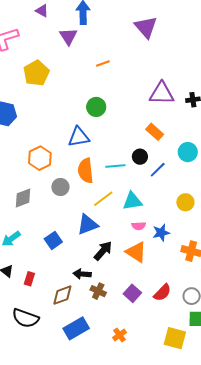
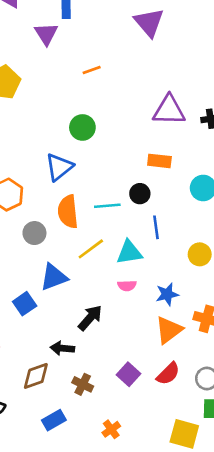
orange rectangle: (155, 132) -> (159, 161), turned -36
blue triangle: (79, 137) -> (59, 167), turned -30
blue line: (158, 170) -> (156, 227), moved, turned -54
blue triangle: (88, 225) -> (54, 277), moved
pink semicircle: (139, 226) -> (127, 286), moved
orange triangle: (136, 252) -> (169, 330), moved, turned 50
brown cross: (98, 291) -> (83, 384), moved
blue rectangle: (76, 328) -> (54, 420), size x0.7

